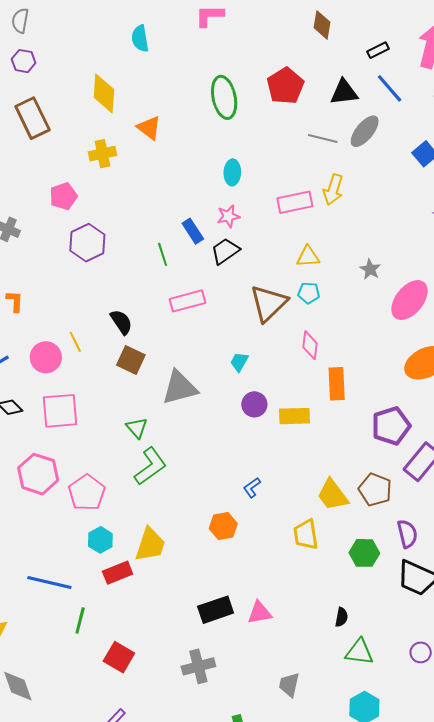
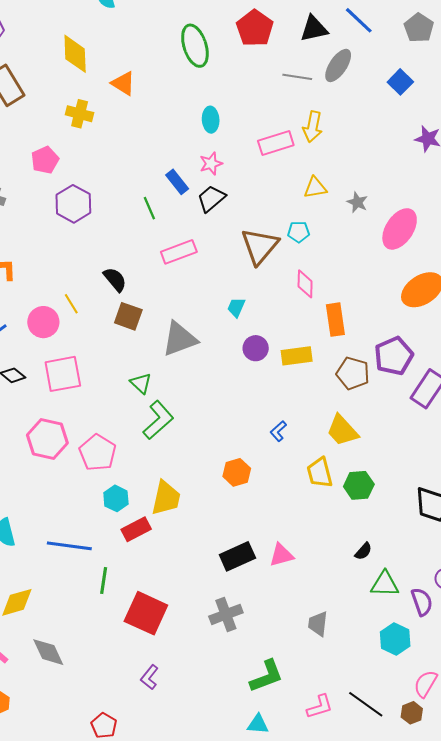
yellow cross: (102, 154) -> (80, 114), turned 32
yellow triangle: (308, 257) -> (315, 188), moved
blue L-shape: (252, 487) -> (278, 431), moved
brown pentagon: (375, 490) -> (353, 373), moved
purple semicircle: (407, 534) -> (422, 602), moved
green hexagon: (364, 553) -> (359, 485), moved
black semicircle: (341, 617) -> (363, 551), turned 36
red square: (119, 657) -> (146, 613), size x1.4

